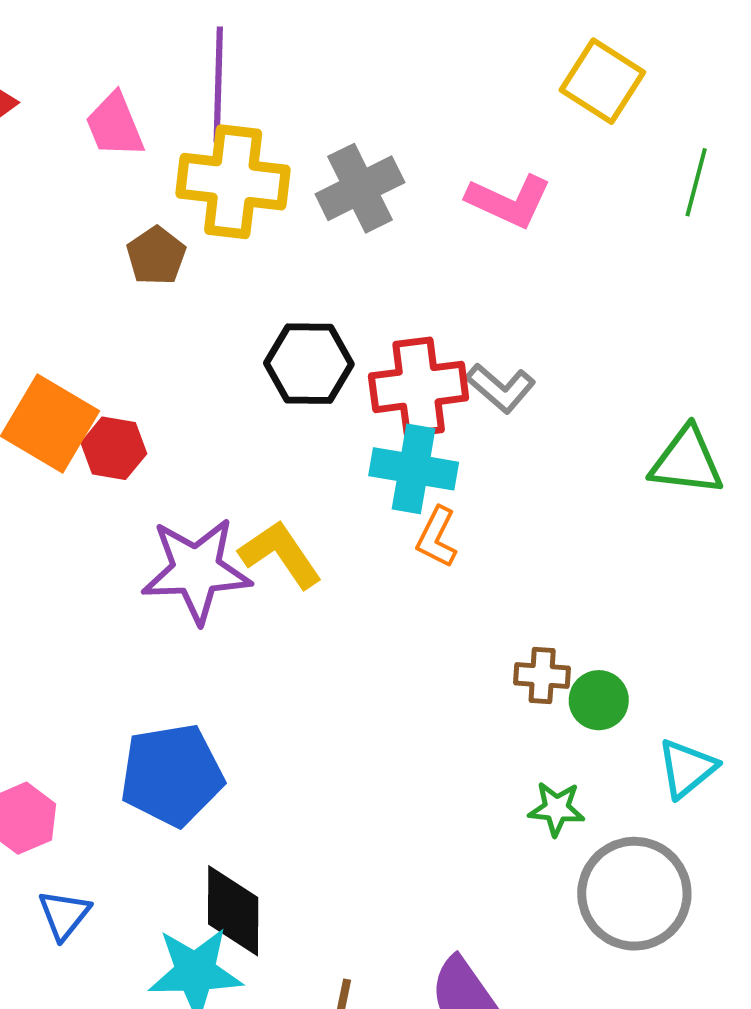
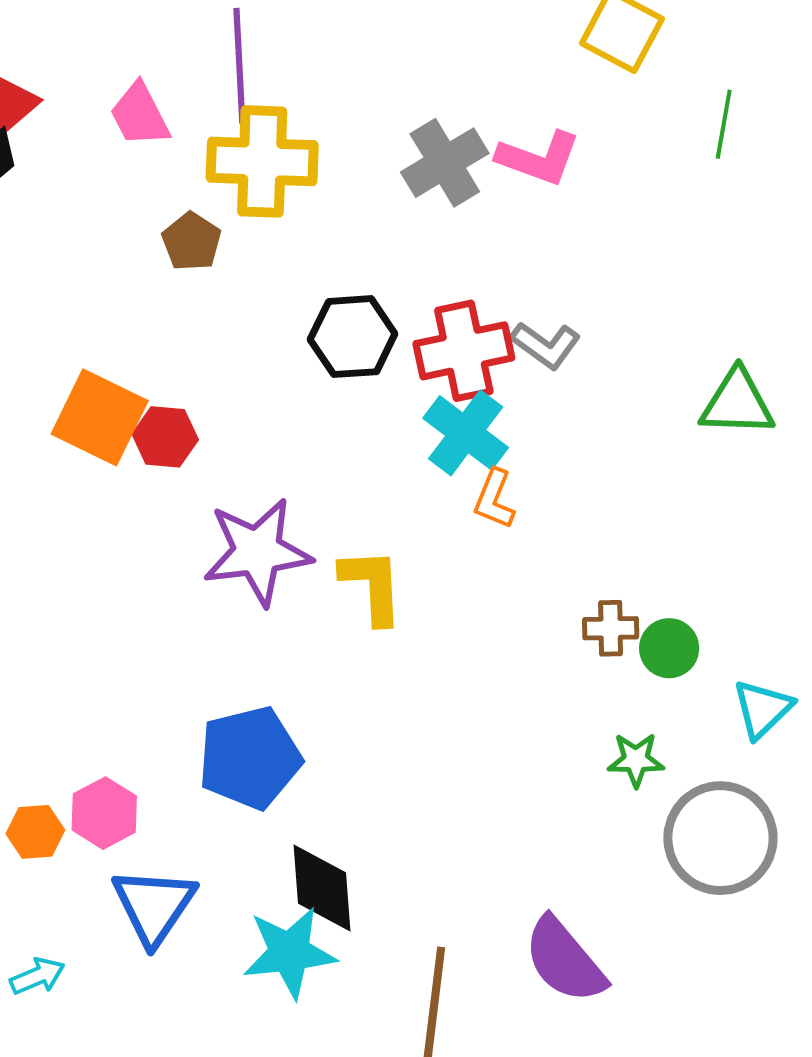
gray cross: (360, 188) -> (445, 163), moved
cyan cross: (414, 469) -> (466, 433), turned 32
yellow L-shape: (281, 554) -> (372, 586), moved, turned 36
blue triangle: (64, 915) -> (154, 906), size x1.6

